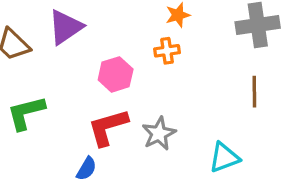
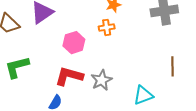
brown line: (254, 92) -> (173, 66), moved
red L-shape: (108, 127) -> (69, 76), turned 32

